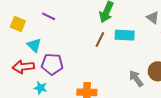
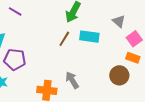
gray arrow: (136, 79) -> (72, 80), moved

